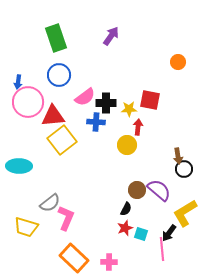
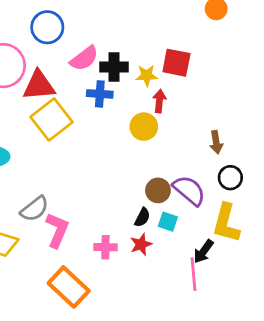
black circle: (184, 169) -> (230, 178), moved
yellow L-shape: (185, 213) -> (226, 223), turned -44
cyan square: (141, 234) -> (168, 222), moved
pink cross: (109, 262) -> (105, 247), moved

